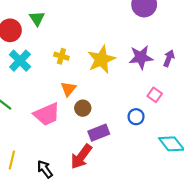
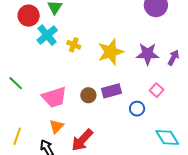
cyan cross: (20, 61) -> (47, 35), moved
orange triangle: (68, 89) -> (56, 126), moved
purple rectangle: (99, 133) -> (112, 91), moved

